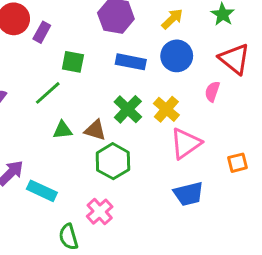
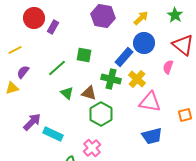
green square: (73, 62) -> (84, 55), moved
blue rectangle: (131, 62) -> (124, 57), moved, turned -60
green cross: (128, 109) -> (111, 79), turned -30
green triangle: (63, 130) -> (67, 93), turned 48
pink triangle: (186, 143) -> (150, 102), turned 45

